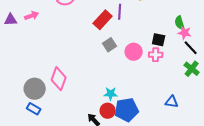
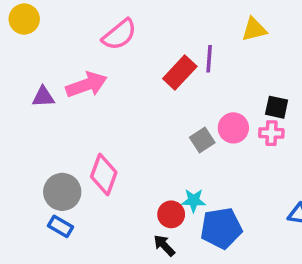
pink arrow: (32, 16) -> (86, 85), moved, size x1.6
purple triangle: (11, 20) -> (43, 97), moved
gray square: (110, 45) -> (202, 140), moved
red circle: (108, 111) -> (171, 214), moved

